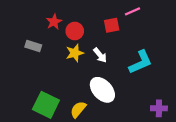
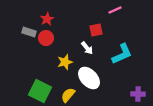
red square: (112, 25) -> (96, 30), moved
red circle: (75, 31) -> (46, 38), moved
gray rectangle: (33, 46) -> (29, 32), moved
yellow star: (75, 53) -> (65, 62), moved

